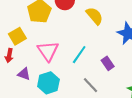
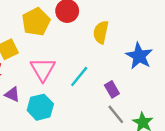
yellow semicircle: (95, 16) -> (101, 32), turned -132
gray line: (91, 85) -> (116, 114), moved

